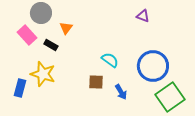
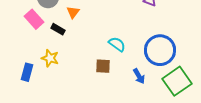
yellow star: (43, 74) -> (50, 58), size x0.7
blue arrow: (121, 92) -> (139, 76), moved

